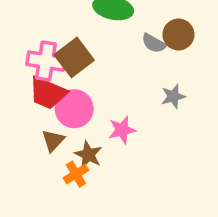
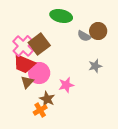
pink cross: (46, 61) -> (23, 46), turned 35
brown triangle: (53, 141) -> (27, 82), moved

